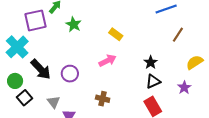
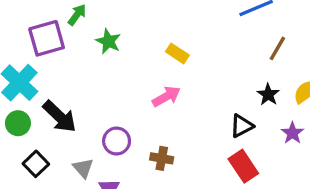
black star: (151, 62) -> (268, 95), moved
purple circle: (70, 74) -> (117, 141), moved
green circle: (15, 81) -> (18, 123), moved

